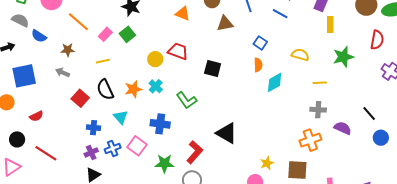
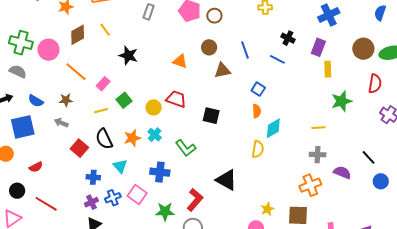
green square: (127, 34) -> (124, 100), moved
blue semicircle: (39, 36) -> (36, 101), moved
yellow semicircle: (300, 55) -> (258, 149), moved, turned 84

